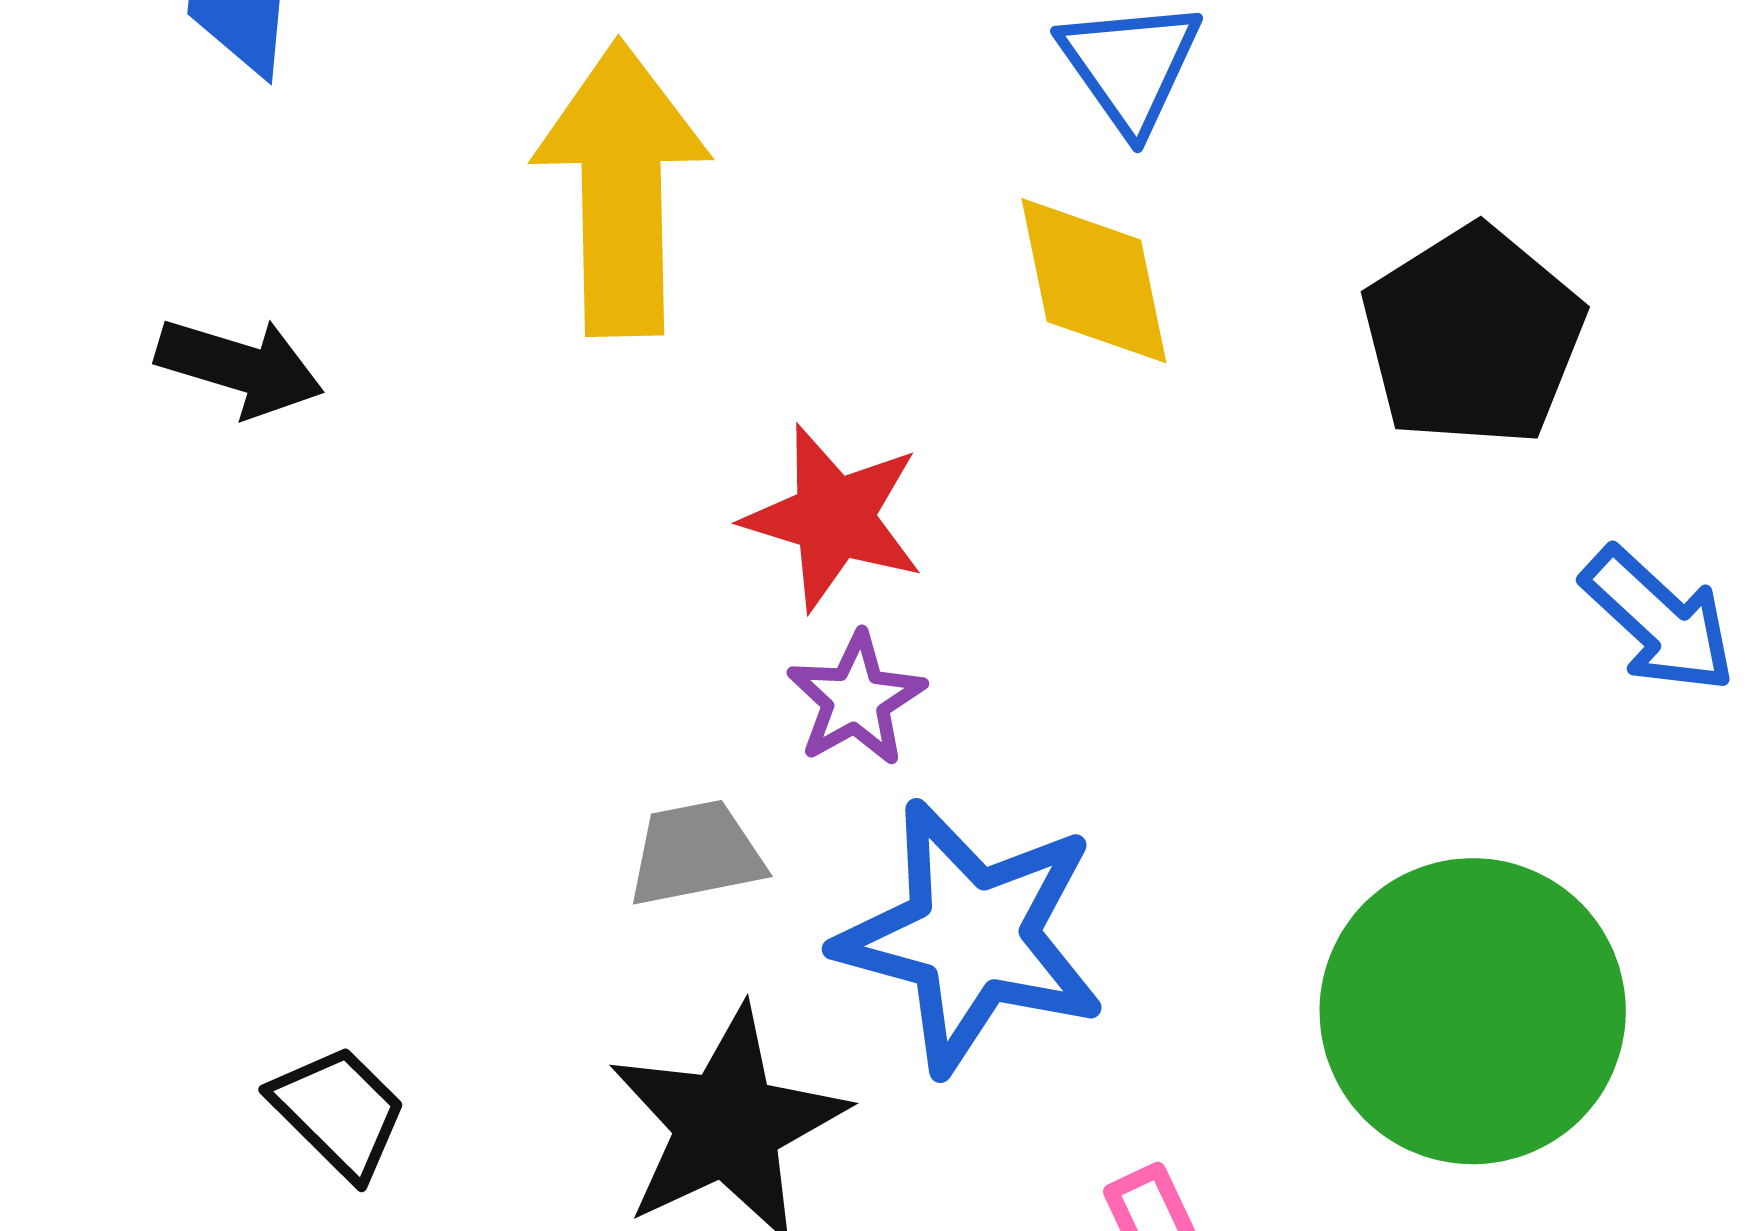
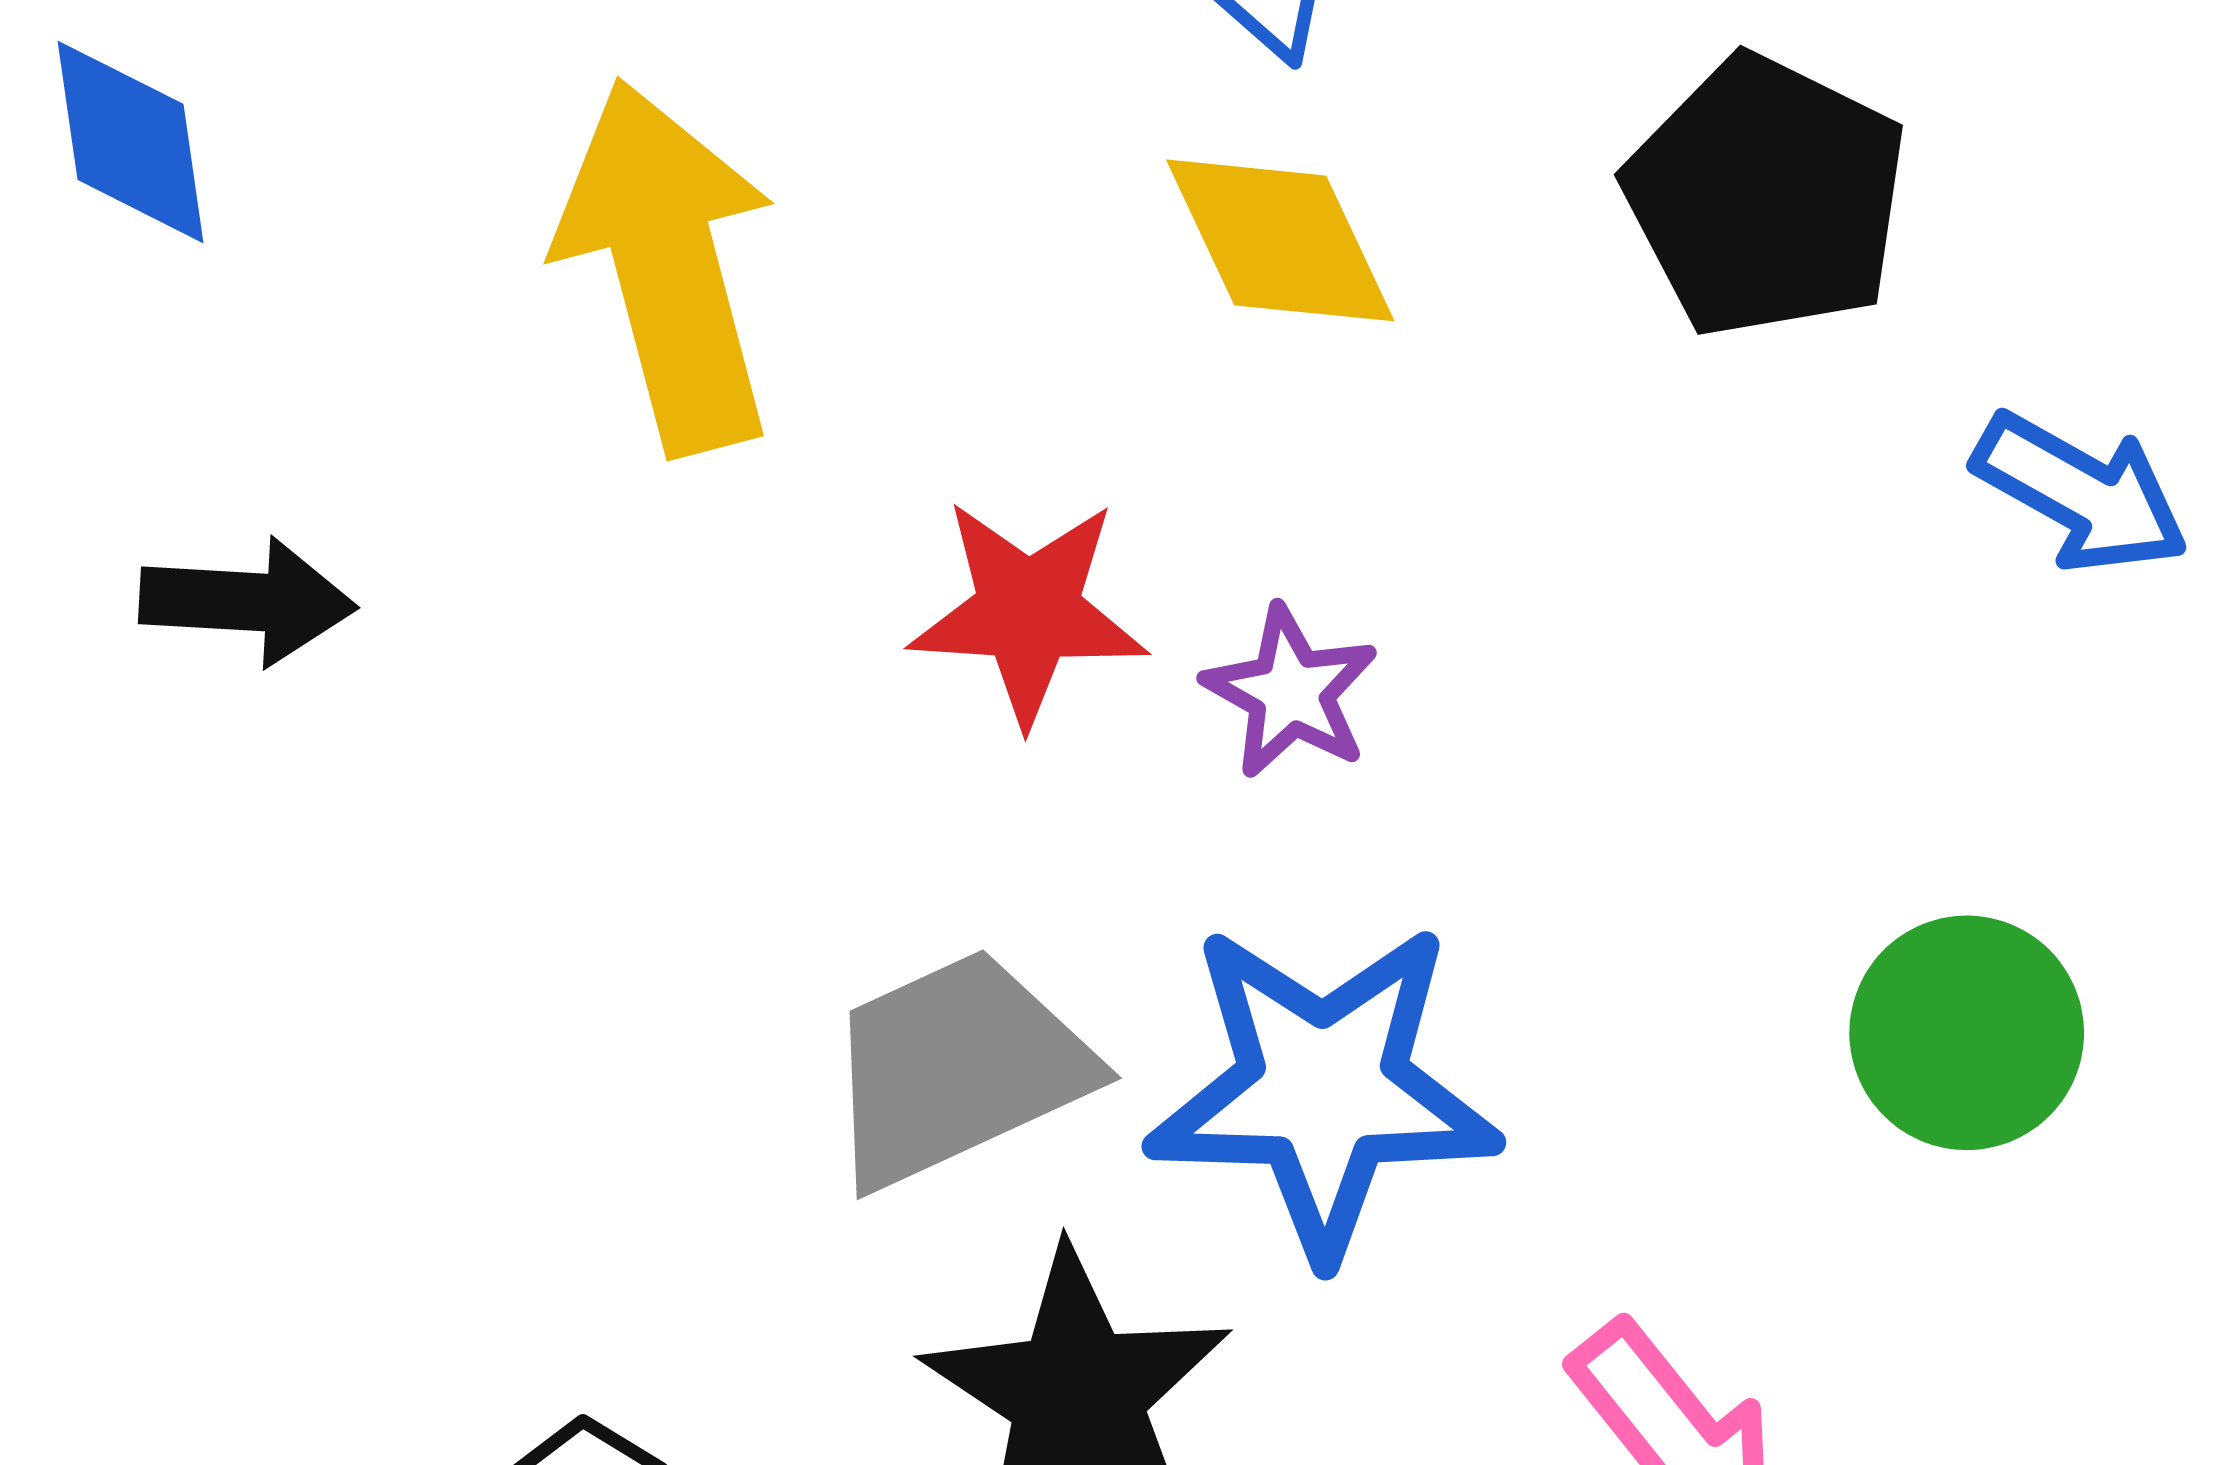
purple star: (856, 699) -> (1291, 692), moved
gray trapezoid: (696, 853) -> (957, 1069), size x1.6
green circle: (1473, 1011) -> (1967, 1033), size x0.6

